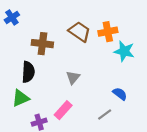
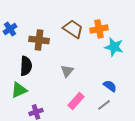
blue cross: (12, 17) -> (10, 29), moved
pink rectangle: (63, 110) -> (76, 101), moved
gray line: (105, 114) -> (104, 105), moved

